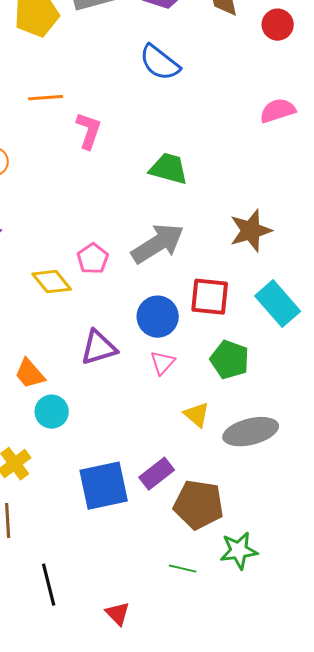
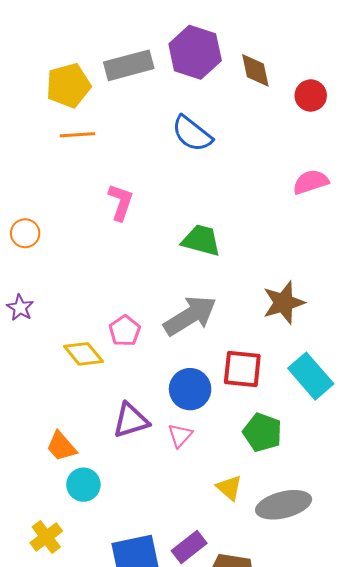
orange line: (46, 98) -> (77, 135), moved
pink triangle: (163, 363) -> (180, 435), moved

